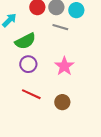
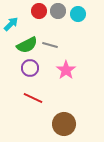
gray line: (60, 27) -> (50, 45), moved
brown circle: (62, 102) -> (64, 124), moved, size x1.5

